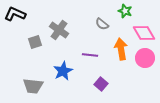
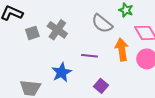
gray semicircle: (102, 24) -> (102, 24), size x1.5
gray square: (35, 42) -> (32, 33), moved

